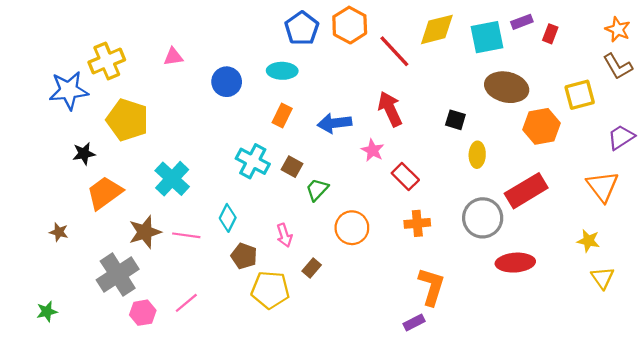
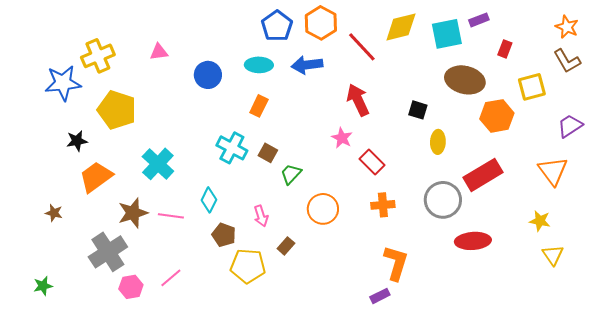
red rectangle: (550, 34) -> (505, 49), moved
blue arrow: (334, 123) -> (307, 65), moved

